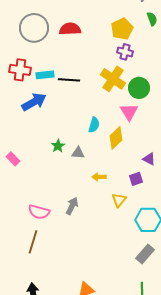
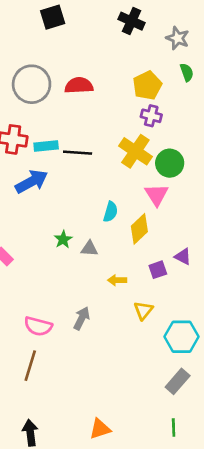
purple square: (136, 179) -> (158, 270), moved

